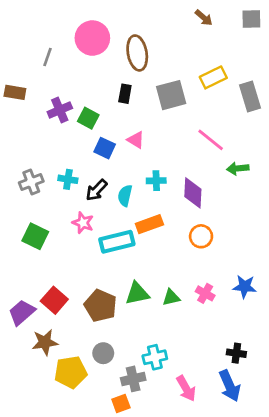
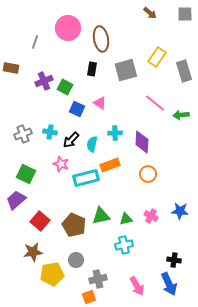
yellow rectangle: (213, 77) -> (157, 57), turned -30
green arrow: (238, 168) -> (181, 115), moved
purple trapezoid: (22, 312) -> (16, 200), moved
cyan cross: (155, 357) -> (124, 245), moved

